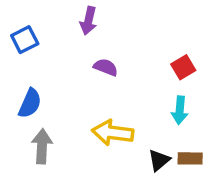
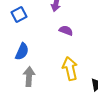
yellow arrow: (113, 133) -> (70, 69), turned 70

